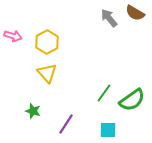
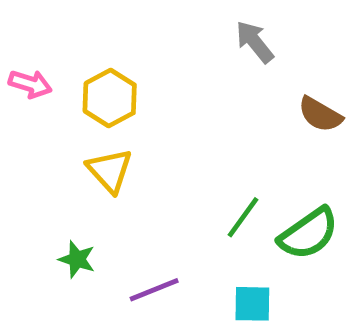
brown semicircle: (135, 13) -> (320, 114), moved
purple line: (66, 124) -> (154, 290), turned 35

